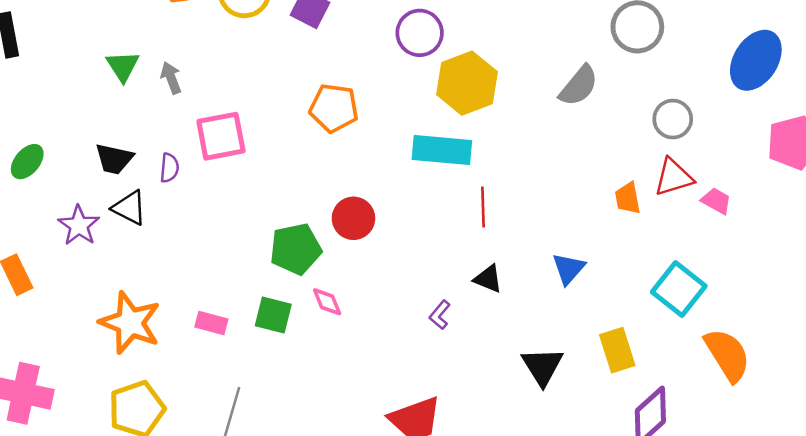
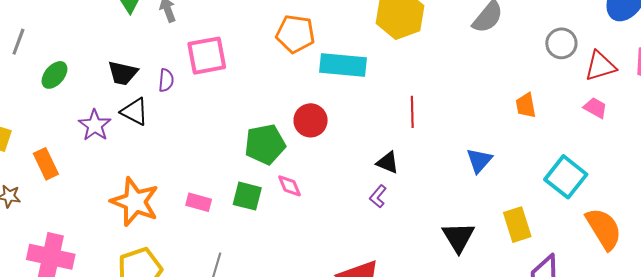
cyan rectangle: (442, 150) -> (343, 65), moved
red triangle: (674, 177) -> (600, 66), moved
black triangle: (488, 279) -> (388, 163), moved

